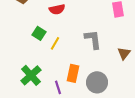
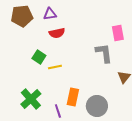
gray L-shape: (93, 39) -> (104, 53), moved
yellow line: (55, 43) -> (55, 67), turned 48

